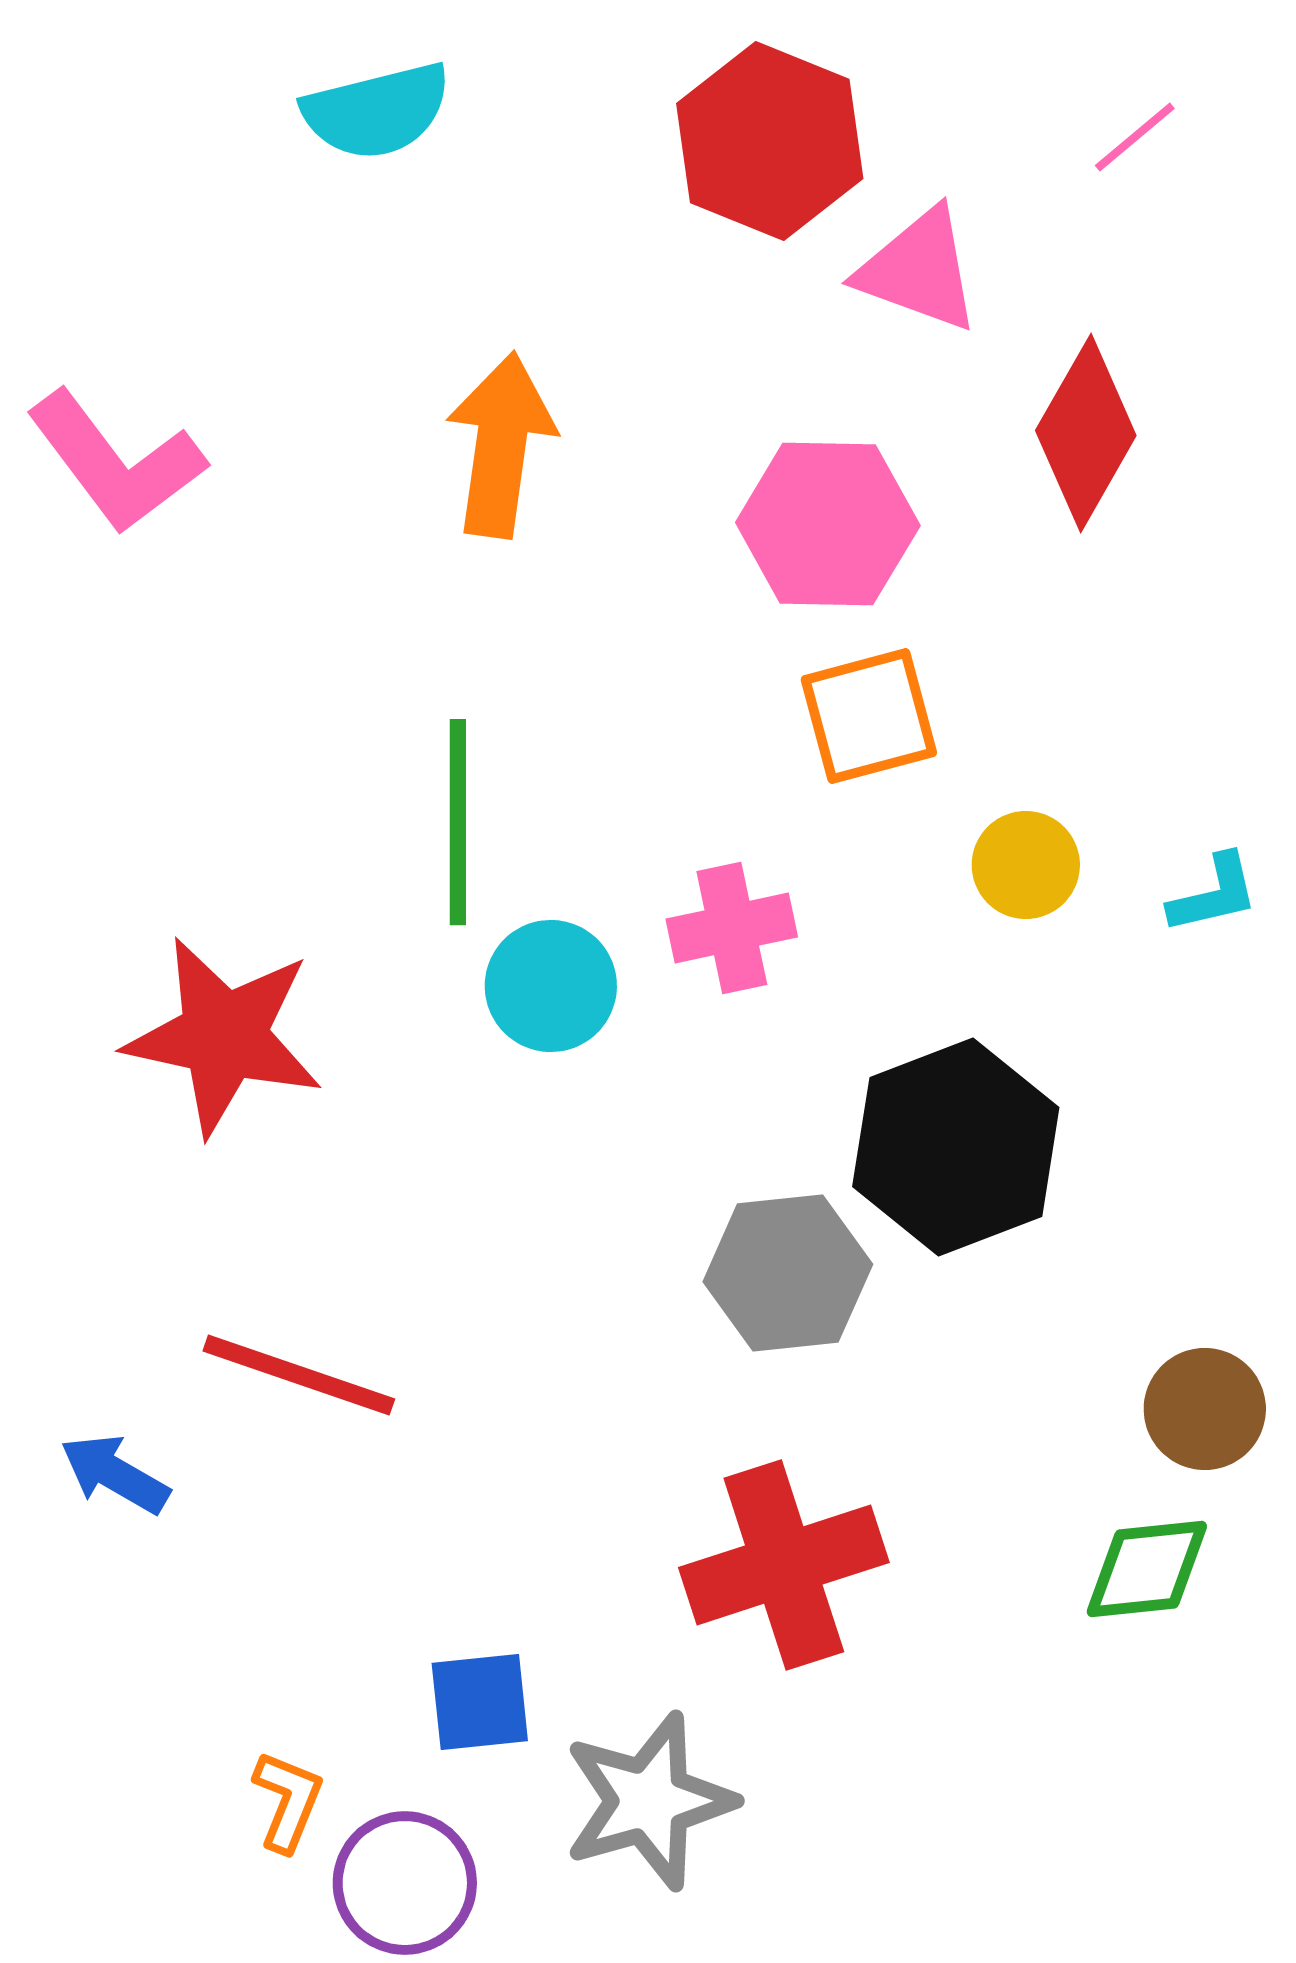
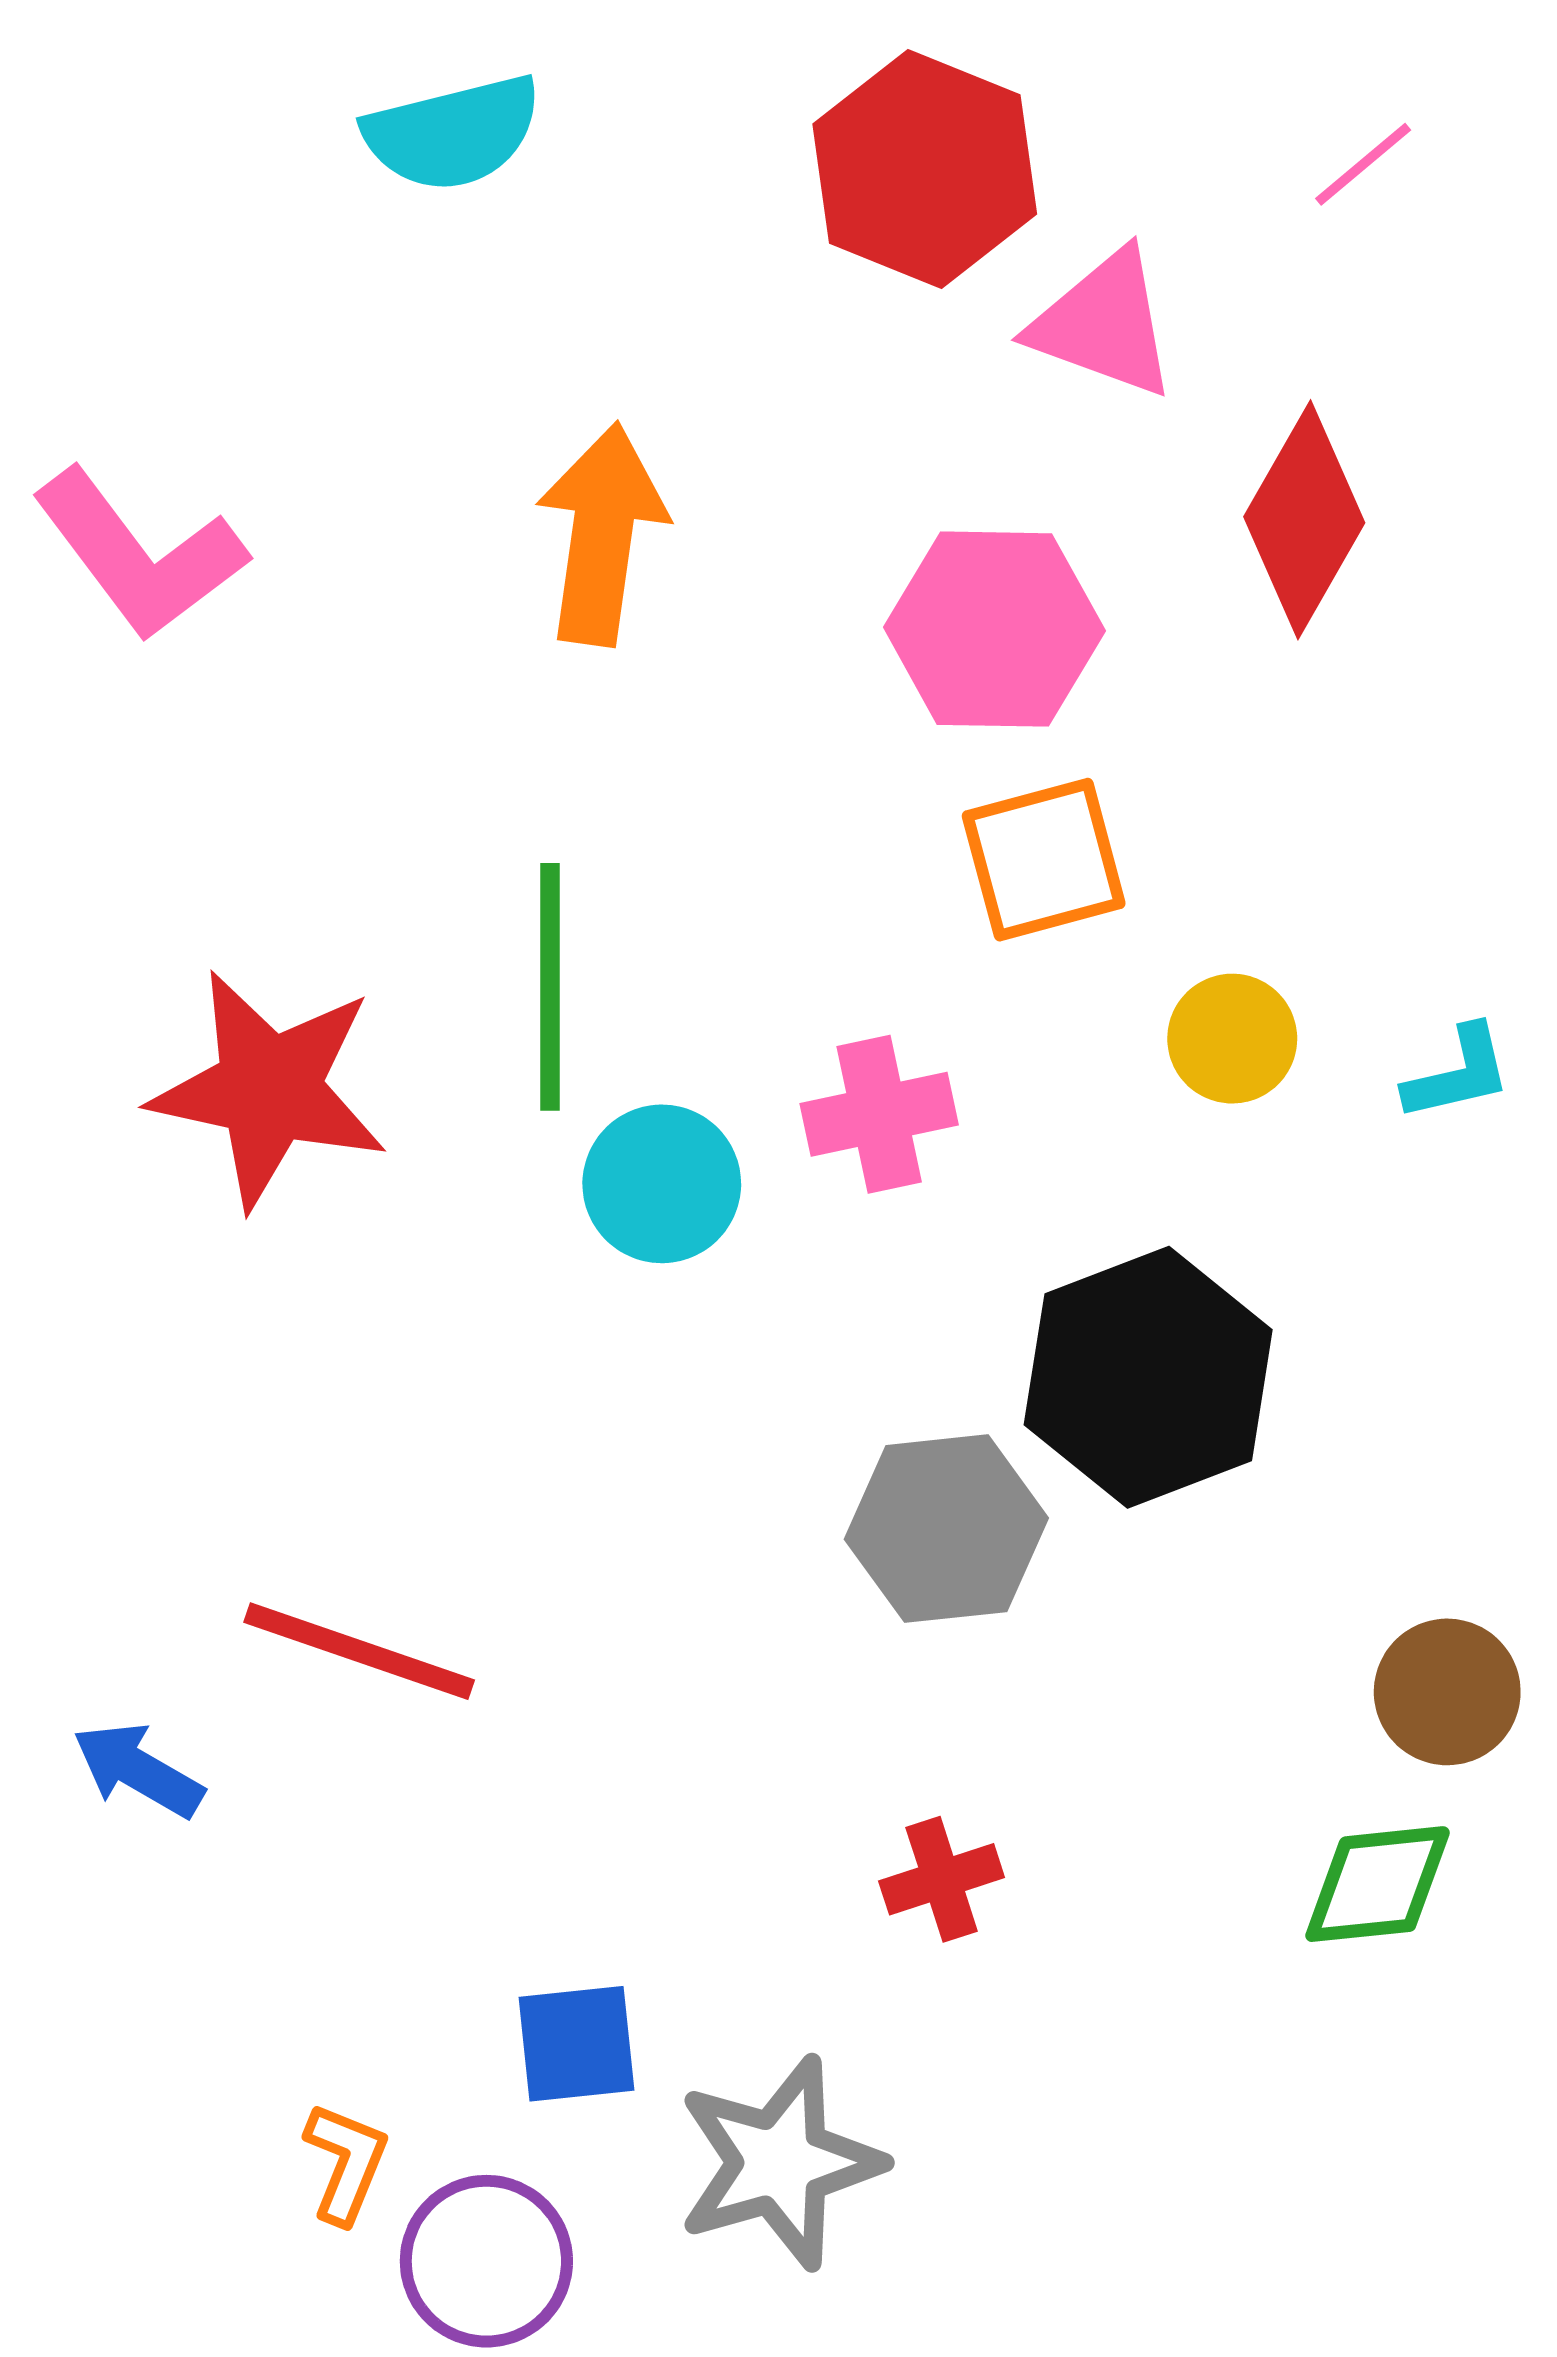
red star: (224, 1036) -> (269, 1089), moved
red cross: (784, 1565) -> (942, 1879), size x0.5

